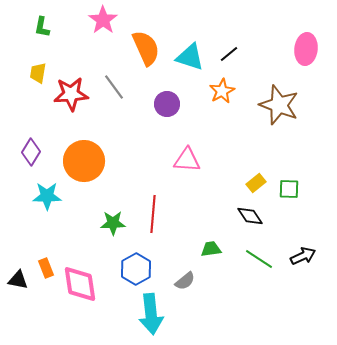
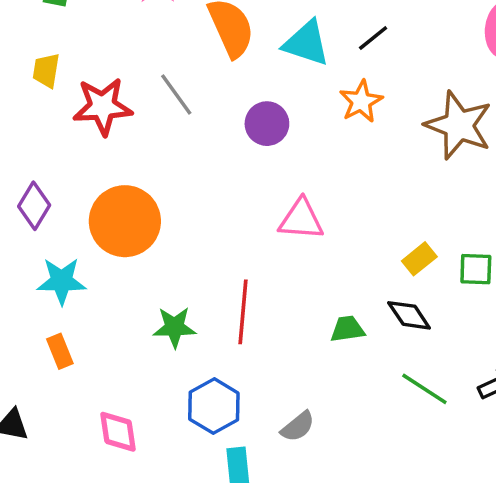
green trapezoid: (211, 249) -> (347, 329), moved
orange rectangle: (46, 268) -> (60, 351), moved
pink diamond: (80, 284) -> (118, 432), size x0.7

